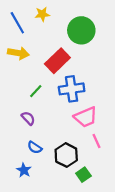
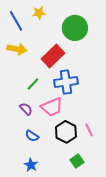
pink trapezoid: (86, 117) -> (52, 107), moved
black hexagon: (66, 155) -> (66, 132), moved
blue star: (24, 170) -> (31, 165), moved

